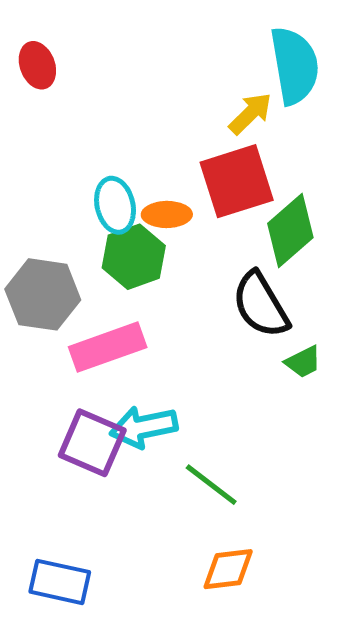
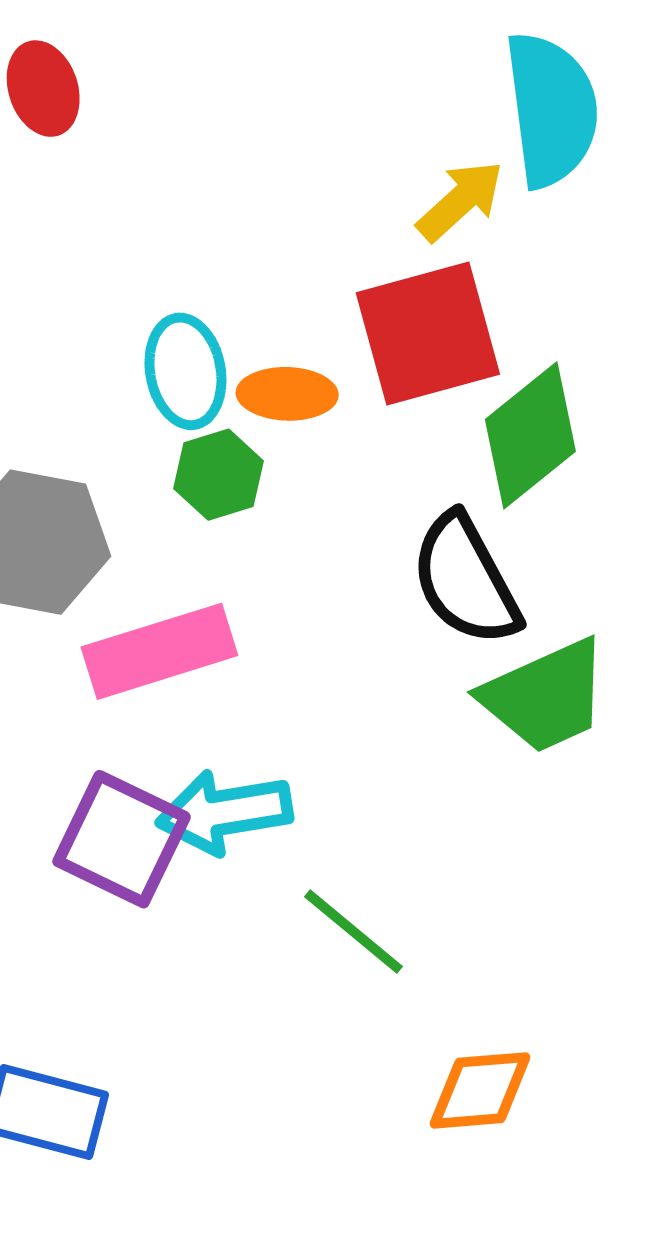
green hexagon: (134, 257) -> (218, 475), size x0.7
green trapezoid: (303, 362) -> (545, 696), size x1.8
orange diamond: (228, 569) -> (480, 1090), moved

